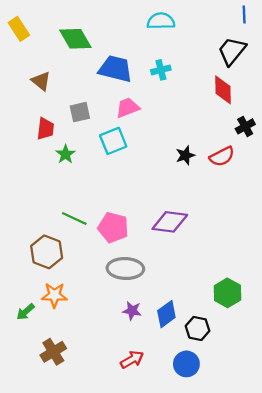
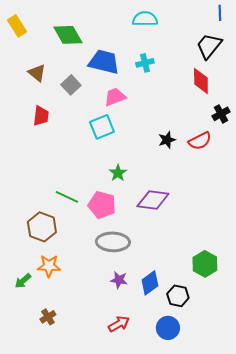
gray square: (80, 112) -> (71, 85), moved, turned -30
green star: (65, 154) -> (118, 173), moved
brown cross: (53, 352) -> (48, 317), size x0.7

